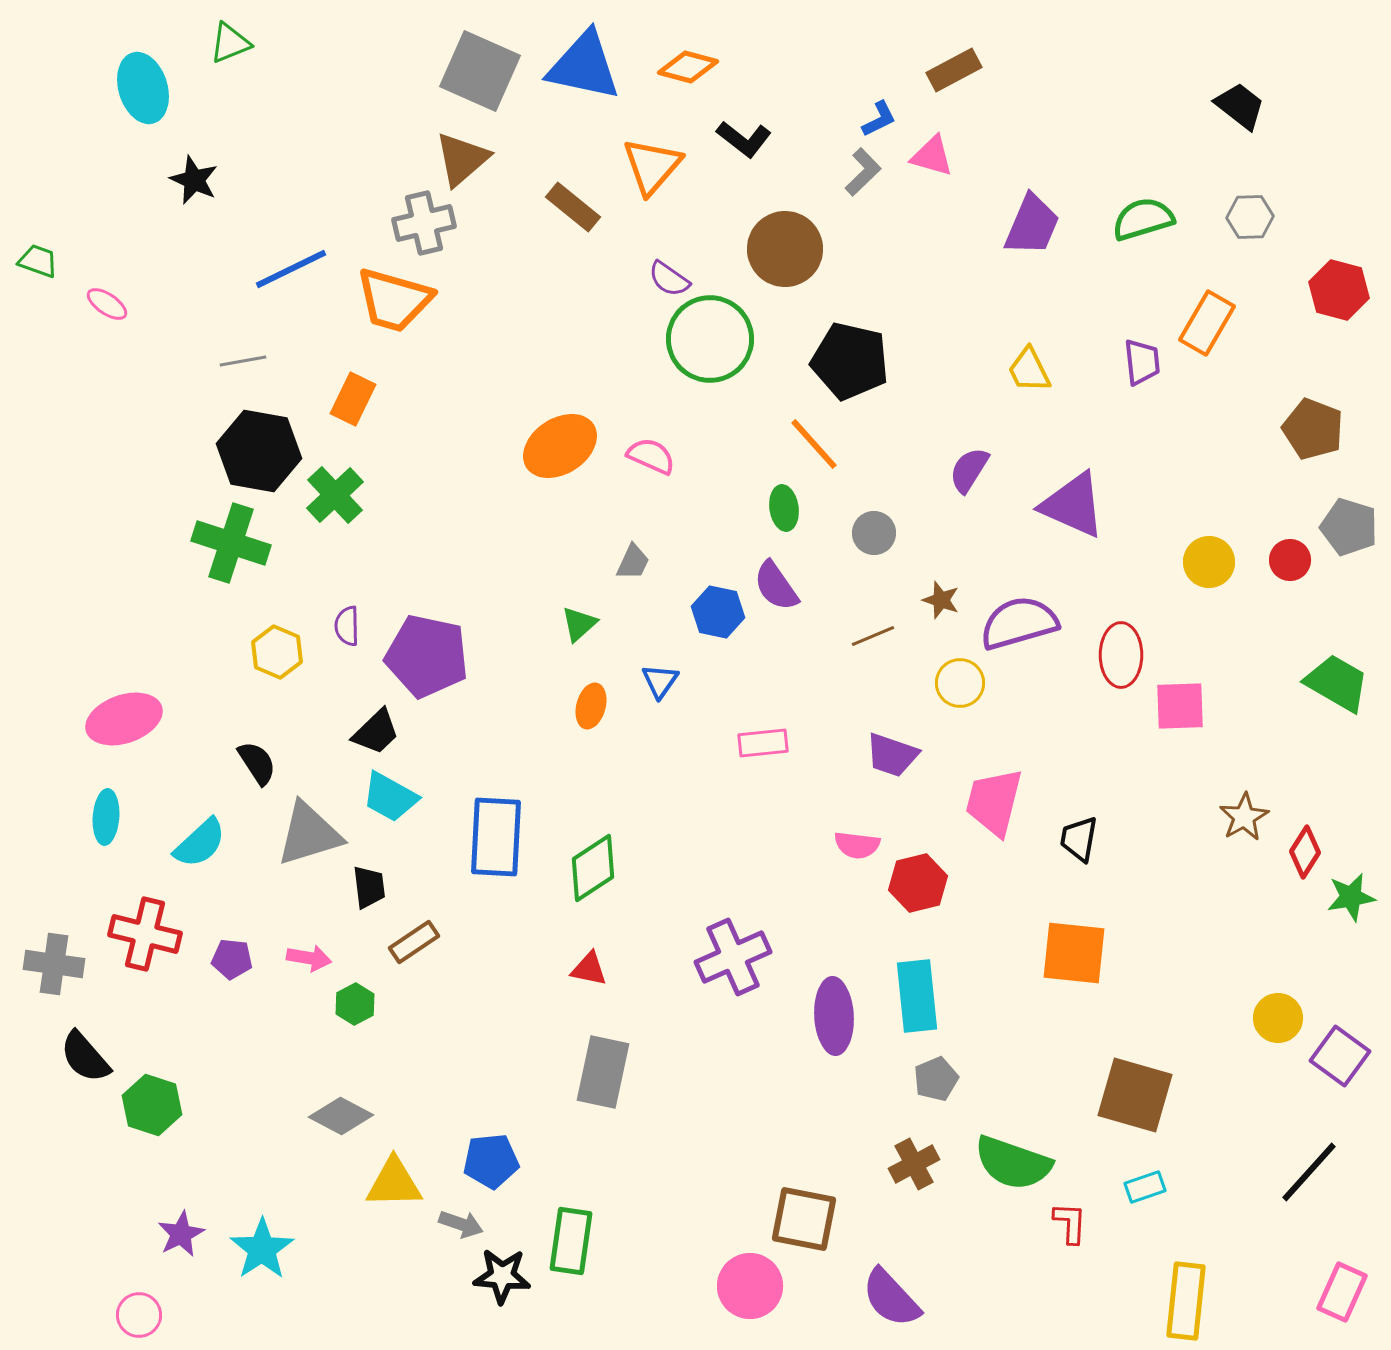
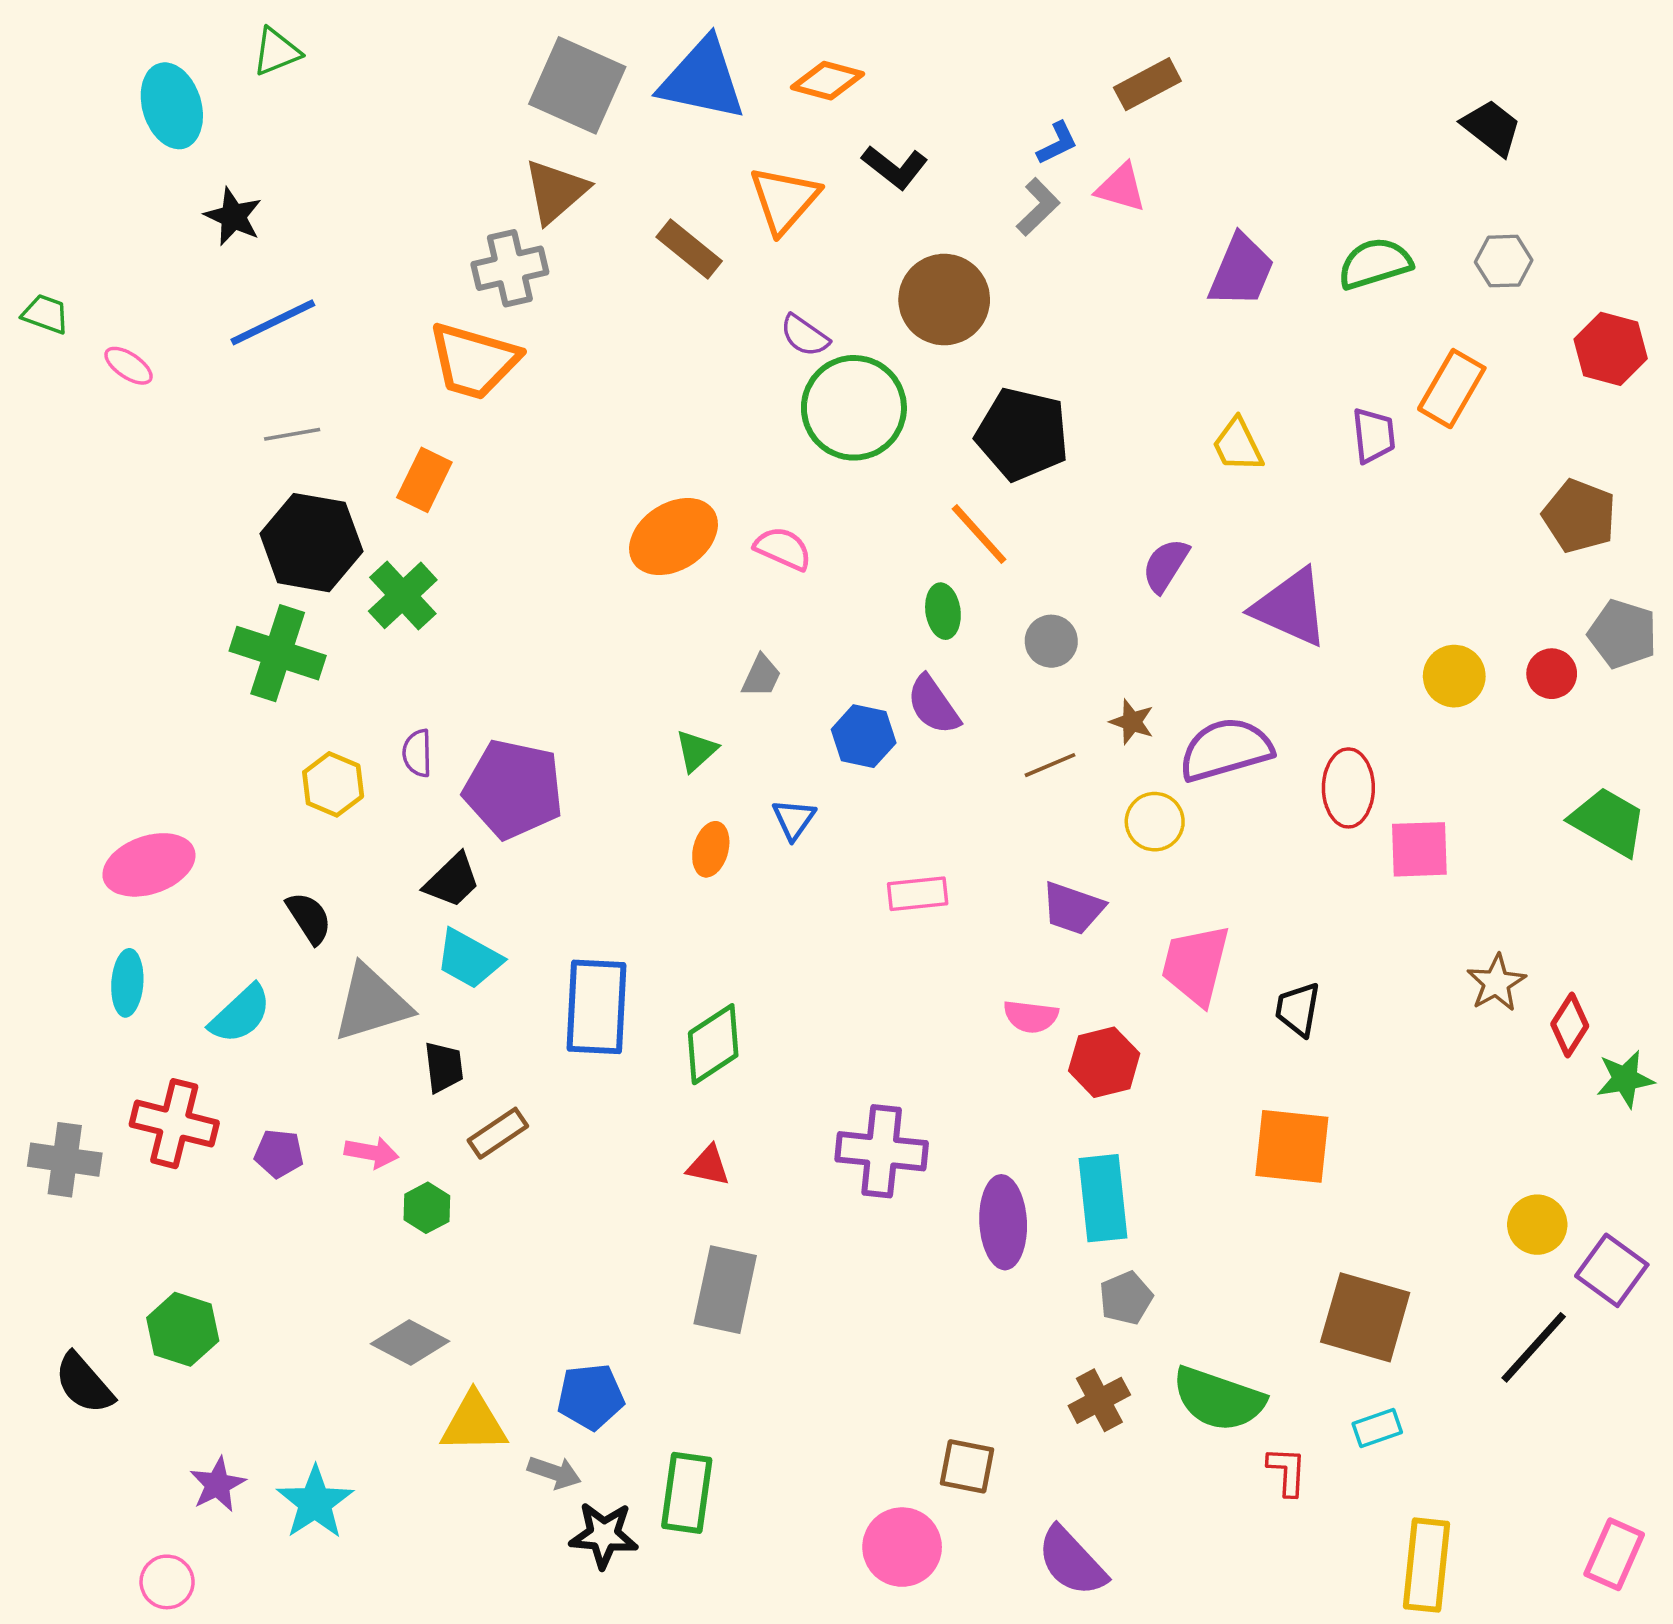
blue line: (291, 269) -> (273, 322), moved
purple cross: (733, 957) -> (882, 1151), turned 30
black semicircle: (85, 1057) -> (84, 1383), moved
black line: (1309, 1172) -> (1534, 1347), moved
brown square: (804, 1219) -> (967, 1466), size x0.7

